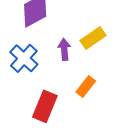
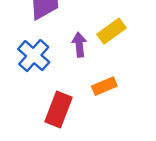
orange rectangle: (86, 87) -> (104, 86), turned 30

